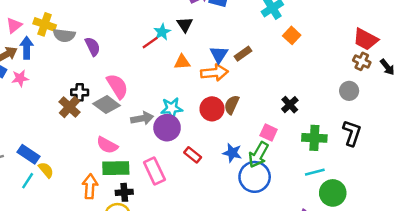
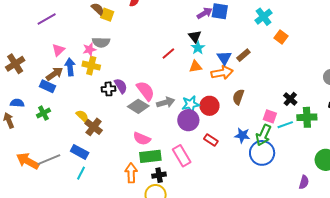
yellow cross: (45, 24) -> (91, 66), moved
cyan star: (162, 32) -> (198, 48), moved
gray semicircle: (64, 35) -> (101, 42), moved
purple semicircle: (93, 47) -> (121, 86), moved
pink star: (20, 78) -> (89, 49), moved
black cross: (80, 92) -> (108, 89), moved
black cross: (290, 105) -> (290, 99), moved
brown cross: (69, 107) -> (94, 127), moved
red circle: (212, 109) -> (210, 106), moved
gray arrow: (142, 118) -> (166, 102), moved
yellow semicircle: (46, 170) -> (82, 116), moved
cyan line: (315, 172) -> (285, 125), moved

